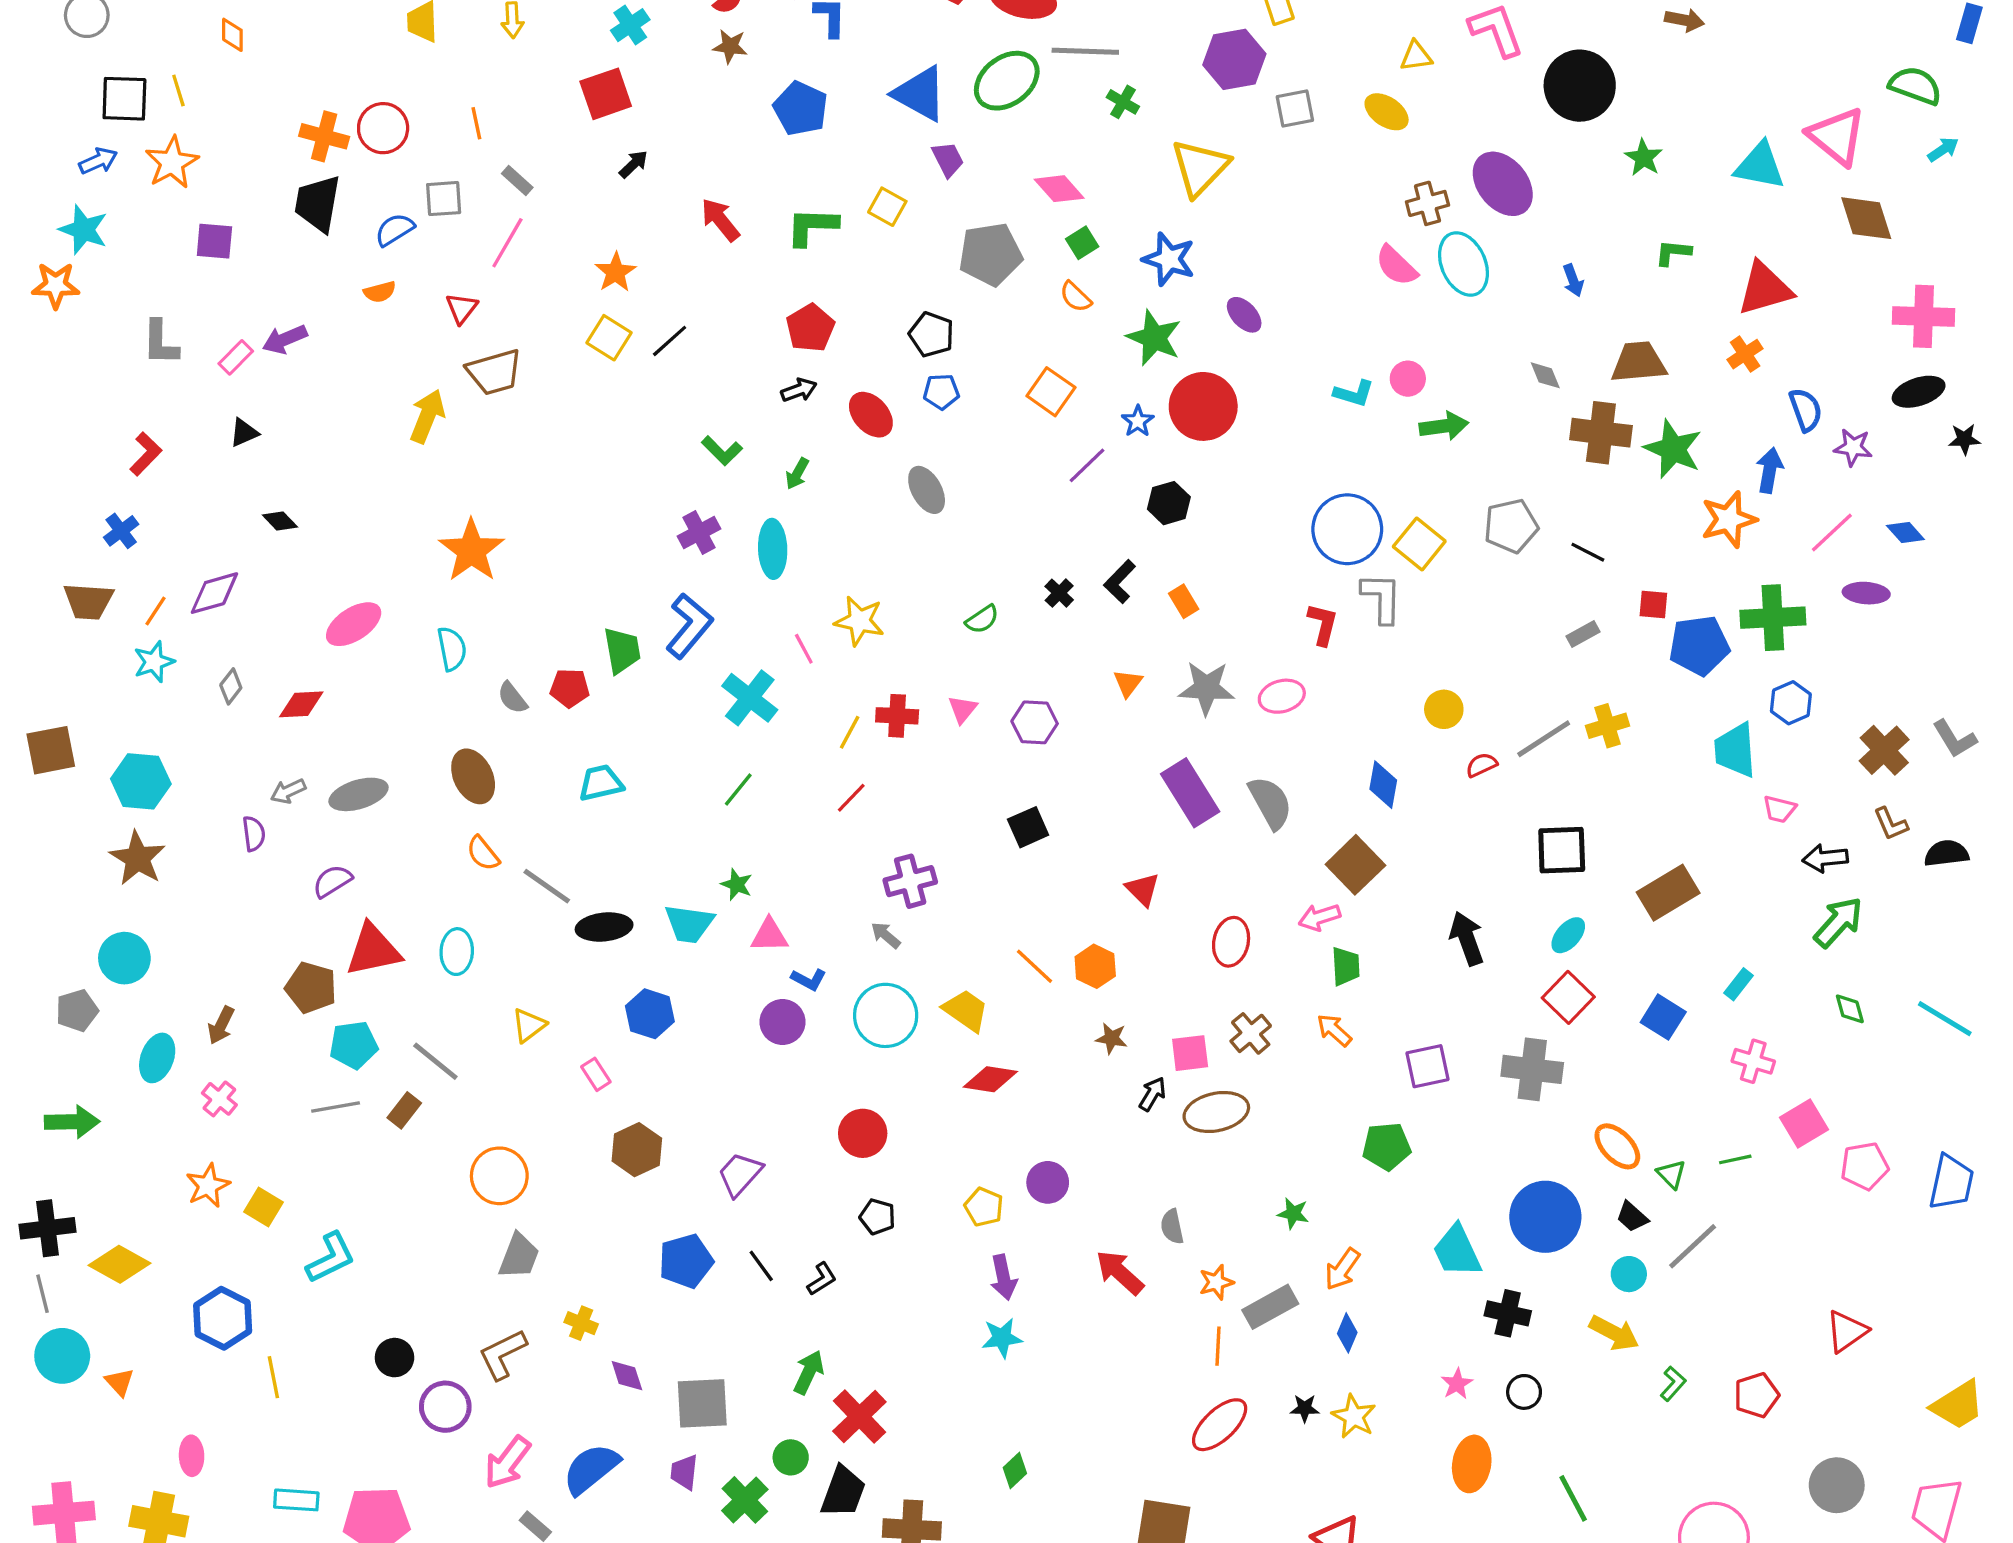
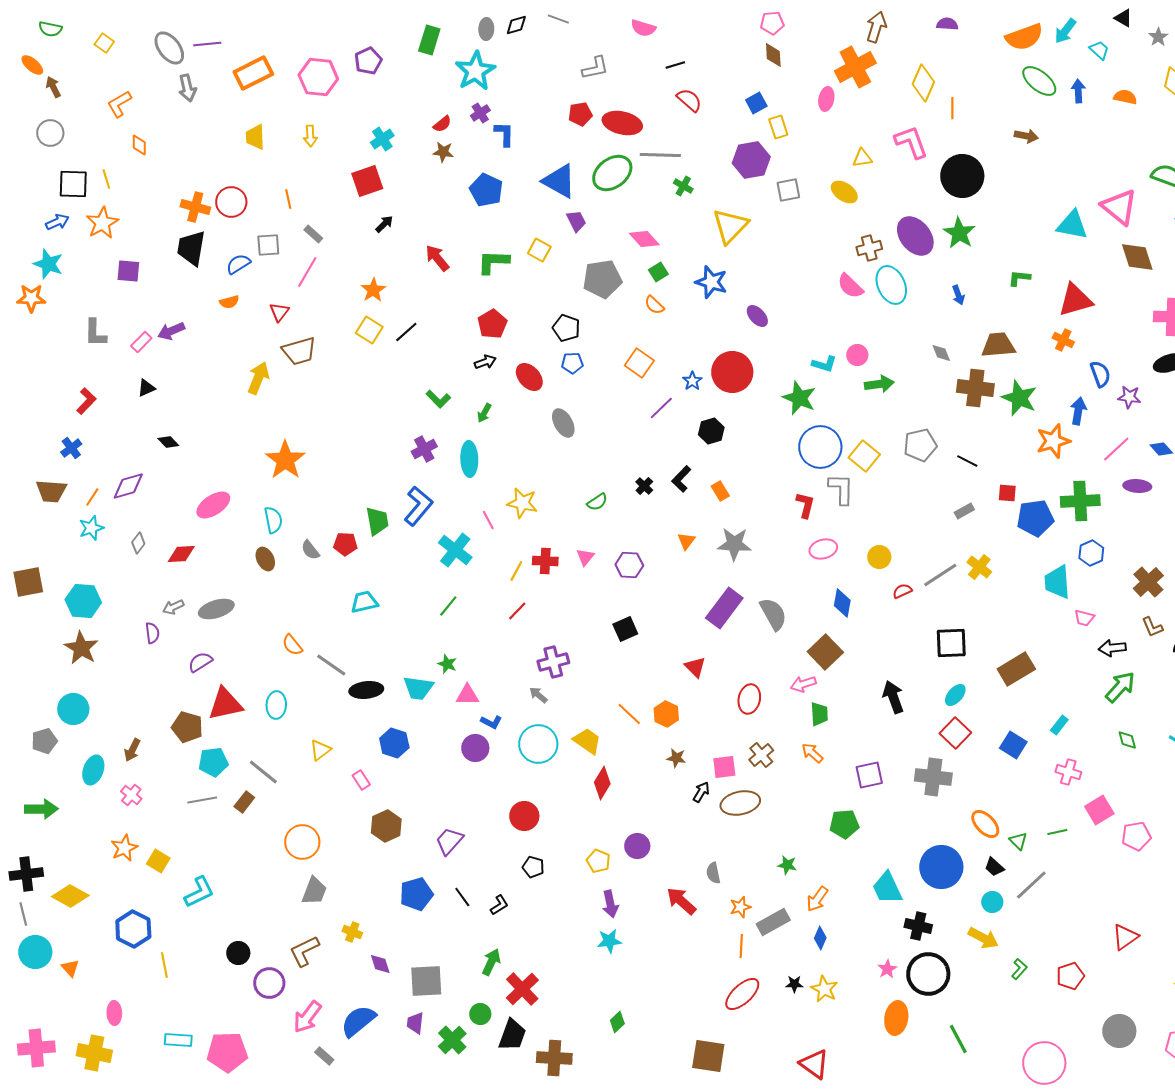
green star: (1644, 158) -> (959, 233), moved, size x1.4
green star: (1154, 338) -> (799, 398), moved
orange cross: (1745, 354) -> (1063, 340), turned -30
pink ellipse: (1282, 696) -> (823, 549), moved
yellow cross: (1608, 726) -> (979, 567), turned -35
brown ellipse: (473, 776) -> (265, 559), moved, size x0.7
purple rectangle: (1190, 793) -> (724, 608), turned 69
red diamond: (990, 1079) -> (602, 783), turned -68
black circle: (1524, 1392) -> (928, 974), size x2.0

